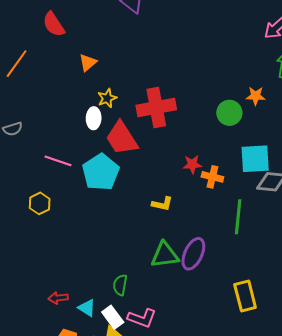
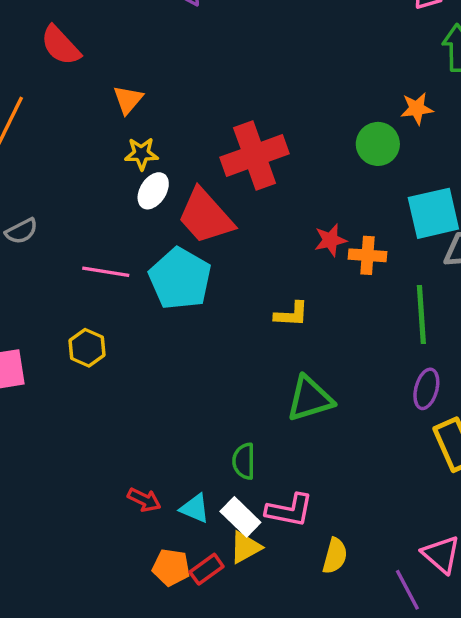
yellow star: (107, 98) -> (141, 154), moved, turned 30
white ellipse: (94, 118) -> (153, 191), turned 40
purple ellipse: (193, 254) -> (426, 389), moved, size x0.7
red arrow: (58, 298) -> (144, 500), turned -138

